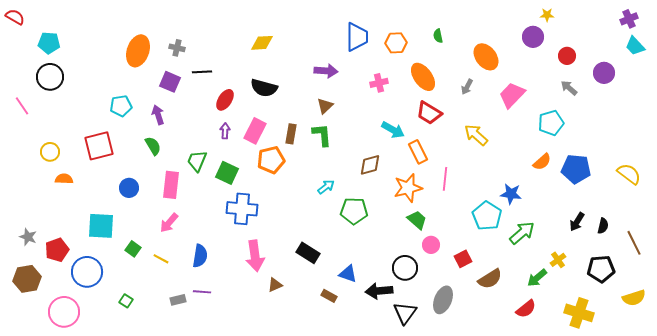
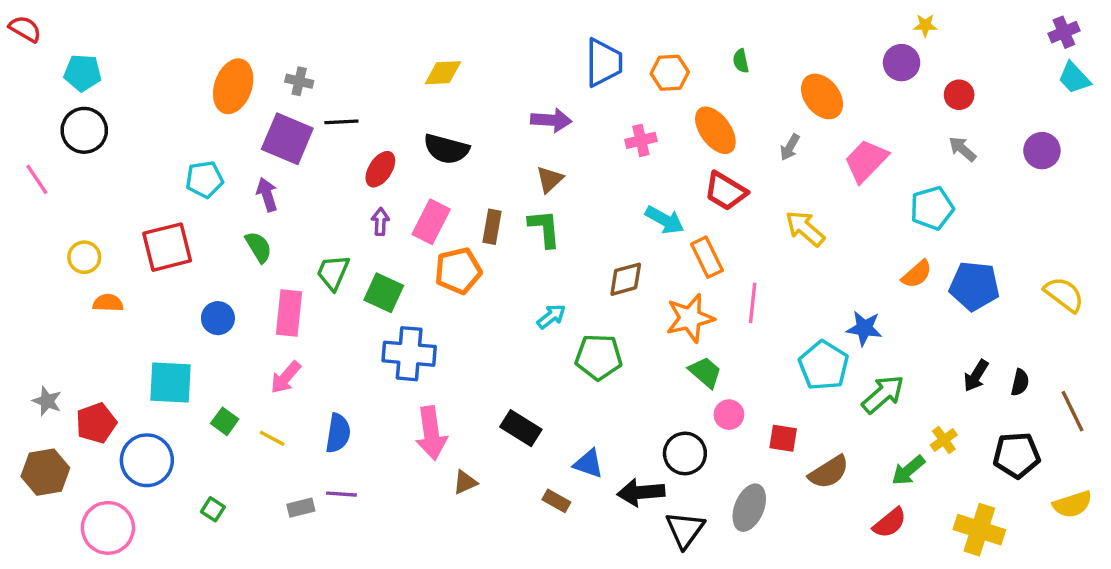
purple circle: (604, 73) -> (1042, 151), moved
purple square: (170, 82) -> (287, 139), size x1.4
red square: (463, 259) -> (783, 438), turned 36

